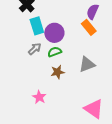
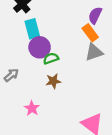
purple circle: (54, 33) -> (40, 47), moved
gray arrow: (35, 49) -> (11, 75), moved
gray triangle: (87, 64) -> (94, 52), moved

